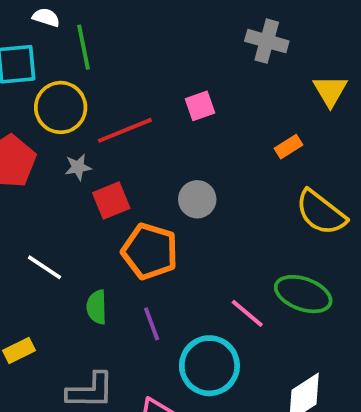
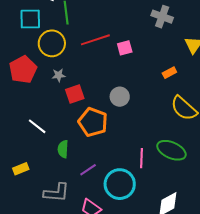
red line: (125, 130) -> (95, 40), moved
pink line: (247, 313) -> (141, 158), turned 48
purple line: (152, 324) -> (88, 170), moved, turned 72

